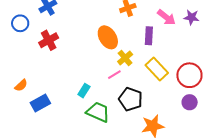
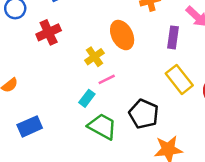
yellow cross: (125, 58) -> (94, 57), moved
pink line: (114, 75) -> (107, 79), moved
blue rectangle: (40, 103) -> (30, 126), moved

